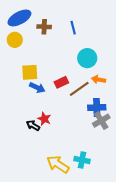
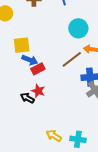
red rectangle: (61, 82) -> (38, 69), moved
cyan cross: (82, 160) -> (78, 139), moved
yellow arrow: (58, 164) -> (54, 136), size x0.7

